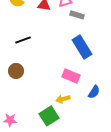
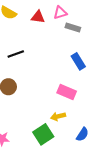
blue rectangle: (82, 47) -> (78, 61), size x0.7
blue semicircle: (94, 92) -> (82, 134), moved

